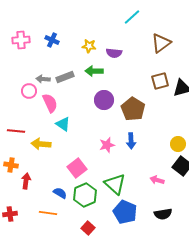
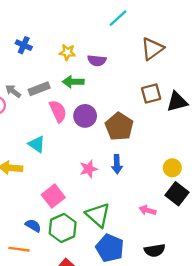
gray arrow: (43, 79) -> (13, 91), turned 32
pink semicircle: (50, 103) -> (58, 111), moved

